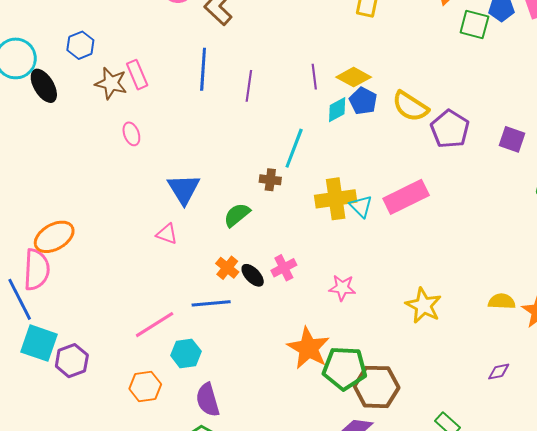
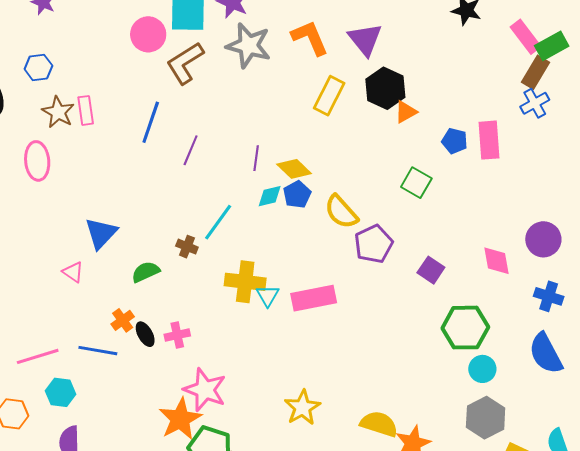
green square: (474, 24) -> (416, 183), moved
pink ellipse: (131, 134) -> (37, 161), moved, size x1.6
pink star: (342, 288) -> (205, 390), moved, size x1.6
yellow semicircle: (502, 301) -> (379, 424), size x1.4

